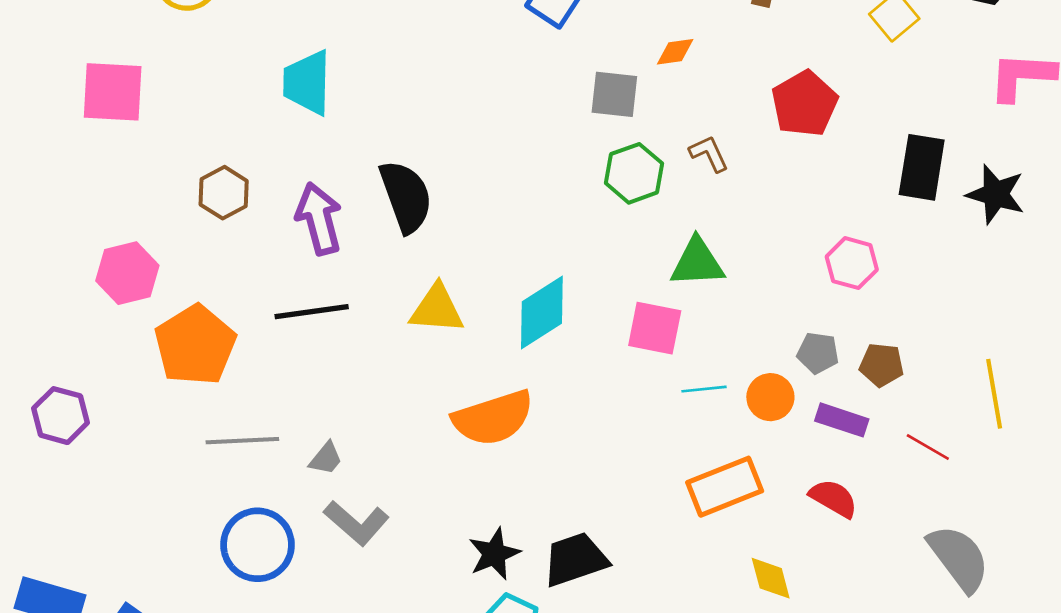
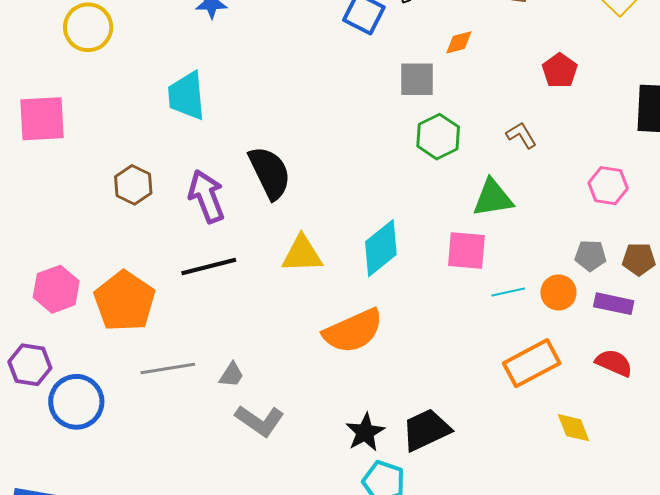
red pentagon: (805, 104) -> (560, 71), size x0.7
brown L-shape: (709, 154) -> (521, 135), moved
pink hexagon: (127, 273) -> (56, 289), moved
blue circle: (257, 545) -> (76, 402), moved

